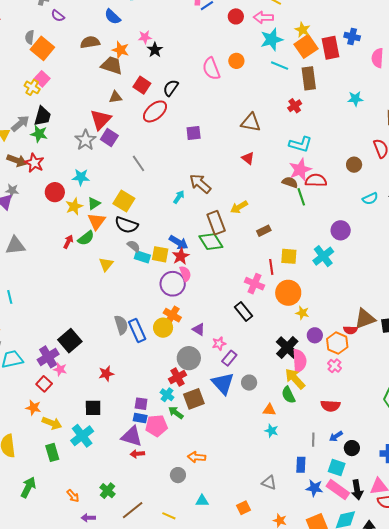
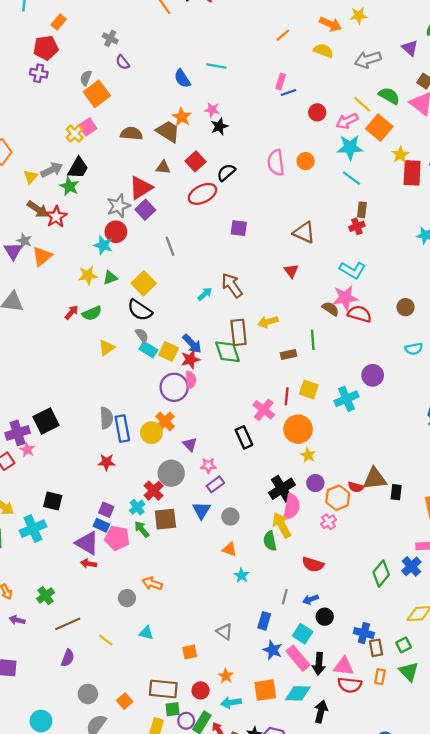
pink arrow: (263, 17) -> (347, 121), turned -42
yellow star: (303, 30) -> (400, 155), moved
brown semicircle: (90, 42) -> (131, 134), moved
orange square: (306, 46) -> (379, 128), moved, turned -30
brown rectangle: (309, 78) -> (362, 210), moved, size x0.6
red circle: (55, 192) -> (116, 232), moved
green line: (301, 197) -> (313, 340), moved
orange triangle: (97, 221) -> (42, 256), moved
red star: (106, 374) -> (107, 462), moved
red cross: (177, 377) -> (154, 491), turned -30
blue triangle: (223, 383) -> (202, 510), size x0.7
orange triangle: (269, 410) -> (229, 549), moved

